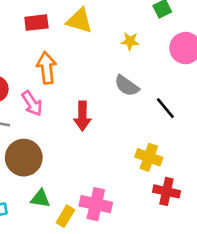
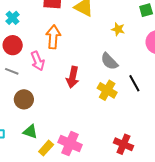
yellow cross: (149, 157) -> (107, 90), moved
brown circle: (24, 158) -> (24, 99), size x0.7

